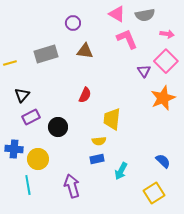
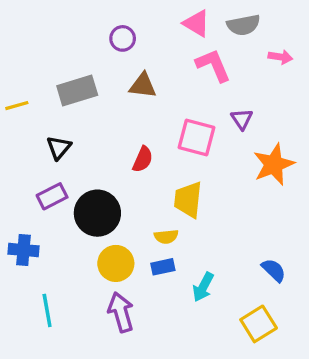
pink square: (166, 61) -> (196, 138), moved, turned -30
black triangle: (22, 95) -> (59, 148), moved
black circle: (58, 127) -> (97, 213), size x1.4
yellow circle: (38, 159) -> (116, 263), moved

